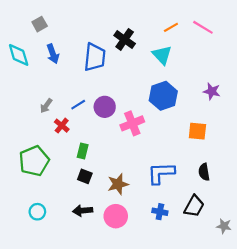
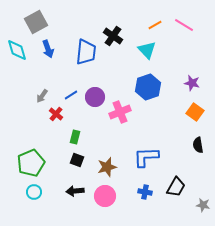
gray square: (40, 24) -> (36, 22), size x1.6
orange square: (197, 131) -> (195, 112), moved, turned 30
green pentagon: (34, 161) -> (31, 163), moved
black semicircle: (204, 172) -> (198, 145), moved

